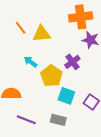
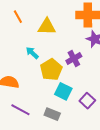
orange line: (21, 28) -> (18, 17), moved

